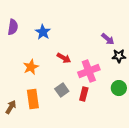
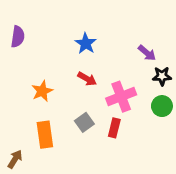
blue star: (43, 32) -> (86, 43), moved
green circle: (119, 88) -> (162, 106), moved
brown arrow: (11, 107) -> (15, 159), moved

